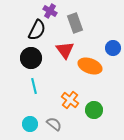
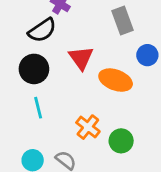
gray rectangle: (75, 23) -> (122, 21), moved
black semicircle: (37, 30) -> (42, 30), turned 30

